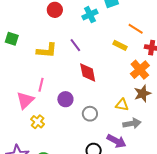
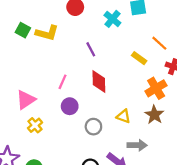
cyan cross: (90, 15) -> (112, 19), turned -35
yellow L-shape: (47, 50) -> (47, 33), moved
pink line: (41, 85) -> (62, 82), moved
brown star: (142, 94) -> (154, 115), turned -30
yellow triangle: (122, 105) -> (123, 116), moved

